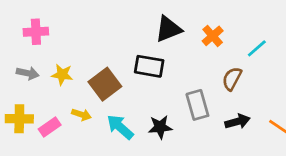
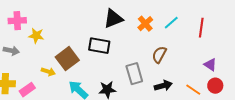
cyan line: (257, 48) -> (171, 23), moved
yellow star: (62, 75) -> (36, 36), moved
yellow arrow: (81, 115) -> (48, 72), moved

